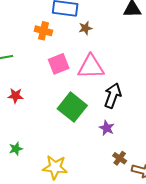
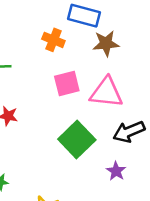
brown star: (85, 28) -> (106, 43), size x1.5
black arrow: (113, 96) -> (129, 132), turned -140

